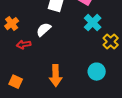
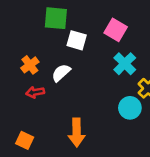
orange cross: (12, 24) -> (30, 65), moved
cyan circle: (97, 72) -> (130, 108), moved

